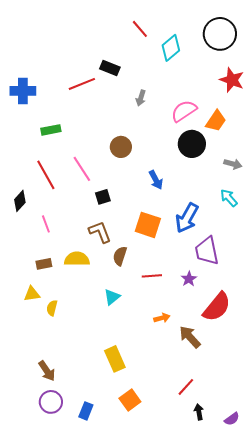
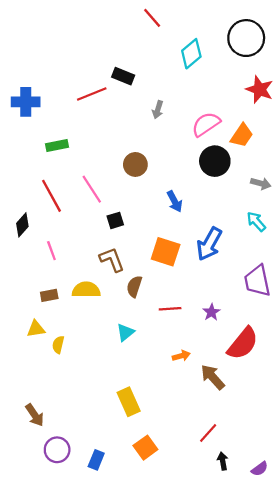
red line: (140, 29) -> (152, 18), moved
purple trapezoid: (207, 251) -> (257, 281), moved
brown arrow: (47, 371) -> (35, 415), moved

